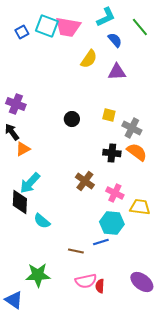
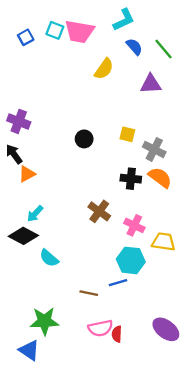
cyan square: (47, 26) -> (55, 30), size x0.7
green line: (140, 27) -> (164, 49), moved
purple triangle: (117, 72) -> (151, 84), moved
cyan arrow: (30, 183) -> (35, 214), size x0.7
black diamond: (20, 202) -> (23, 236), turned -65
blue triangle: (14, 300) -> (29, 350), moved

